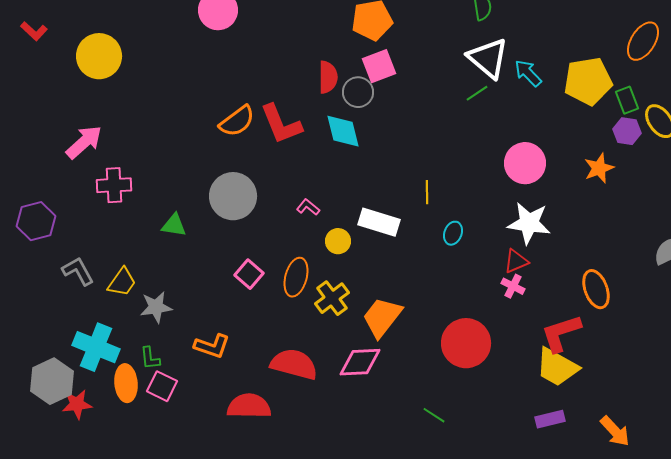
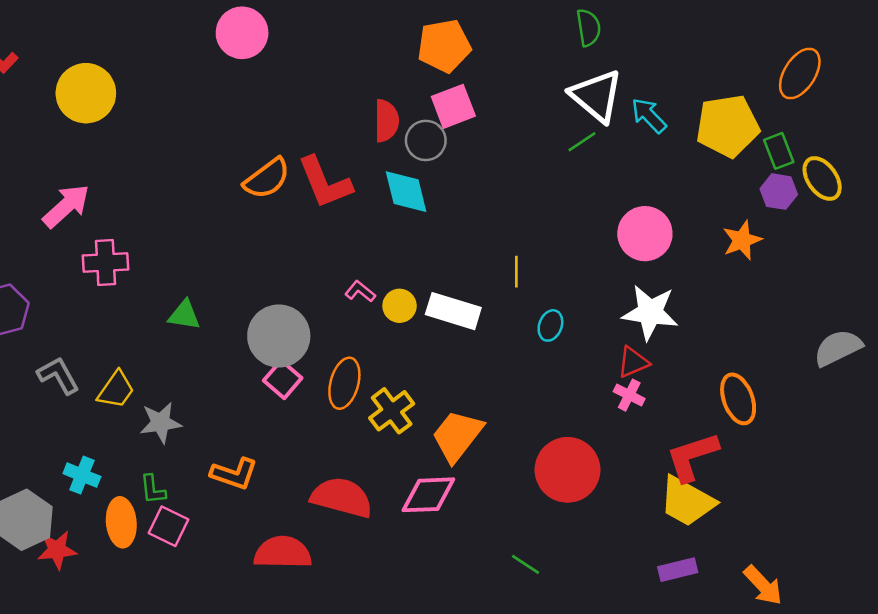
gray circle: (233, 196) -> (279, 336), moved
yellow circle: (338, 241) -> (400, 306), moved
cyan cross: (96, 347) -> (82, 475), size x0.6

